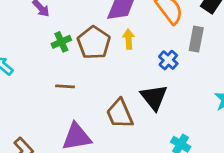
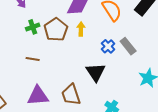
gray rectangle: (196, 39) -> (128, 46), moved, turned -54
brown trapezoid: (120, 114) -> (71, 95), moved

